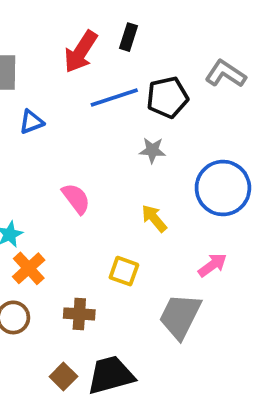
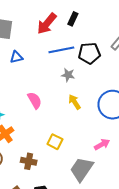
gray star: (152, 150) -> (68, 75), moved
yellow arrow: (154, 218) -> (75, 102), moved

